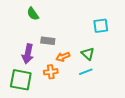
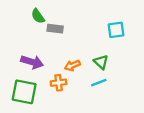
gray rectangle: (48, 41) -> (55, 29), moved
purple arrow: (28, 54) -> (32, 62), turned -84

